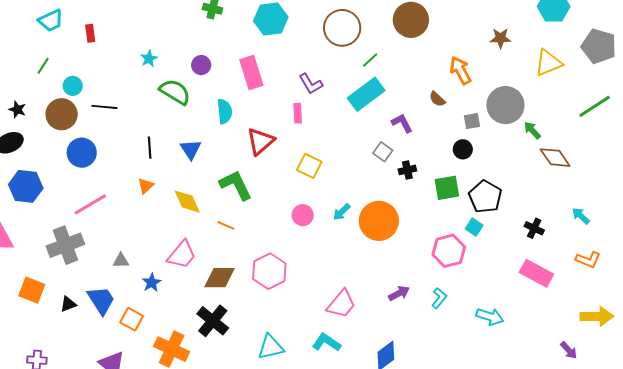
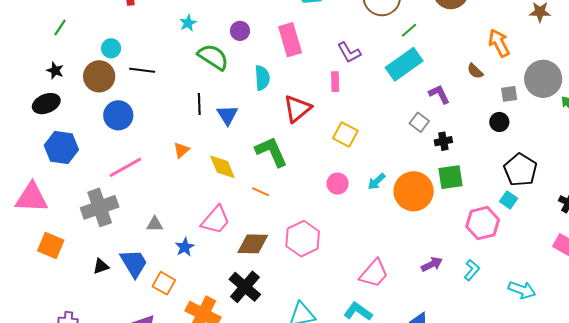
green line: (43, 66) -> (60, 28), moved
black line: (150, 148) -> (199, 104), moved
green square: (447, 188) -> (450, 177), moved
orange square: (32, 290) -> (51, 246), moved

